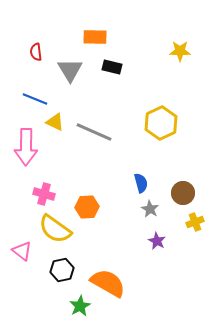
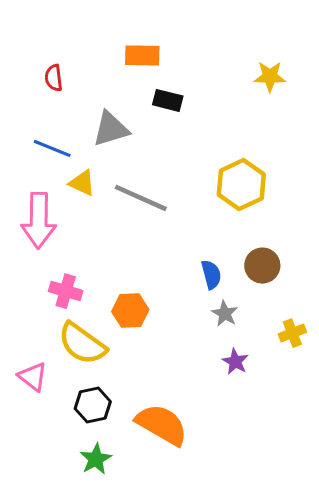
gray triangle: (70, 70) -> (111, 129), moved, turned 44
brown circle: (183, 193) -> (262, 266), moved
green star: (80, 306) -> (96, 459), moved

